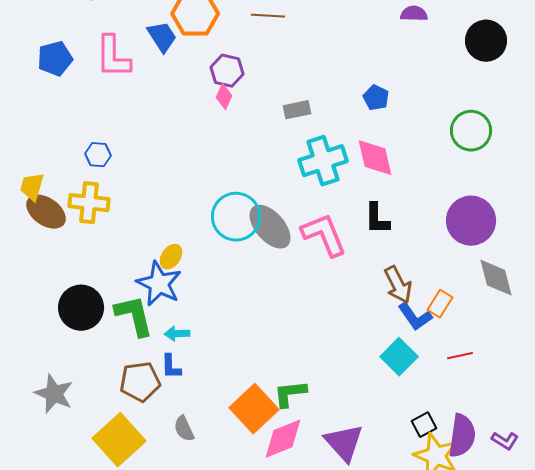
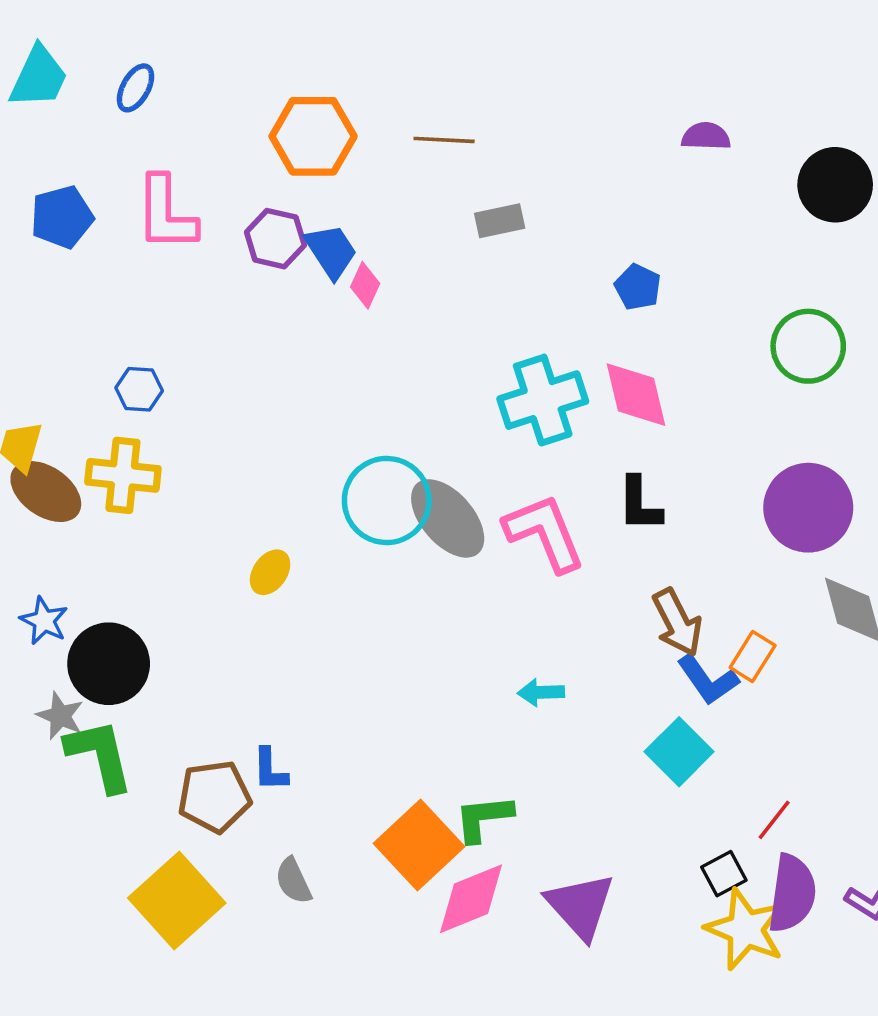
blue trapezoid: (162, 37) -> (331, 251), moved
purple hexagon: (227, 71) -> (275, 239), moved
gray rectangle: (297, 110) -> (500, 221), moved
blue star: (159, 284) -> (44, 621), moved, size x0.6
green L-shape: (134, 316) -> (100, 755), moved
cyan arrow: (177, 334) -> (541, 692), moved
red line: (460, 356) -> (774, 820), moved, turned -40
gray star: (54, 394) -> (60, 716), moved, size x0.7

